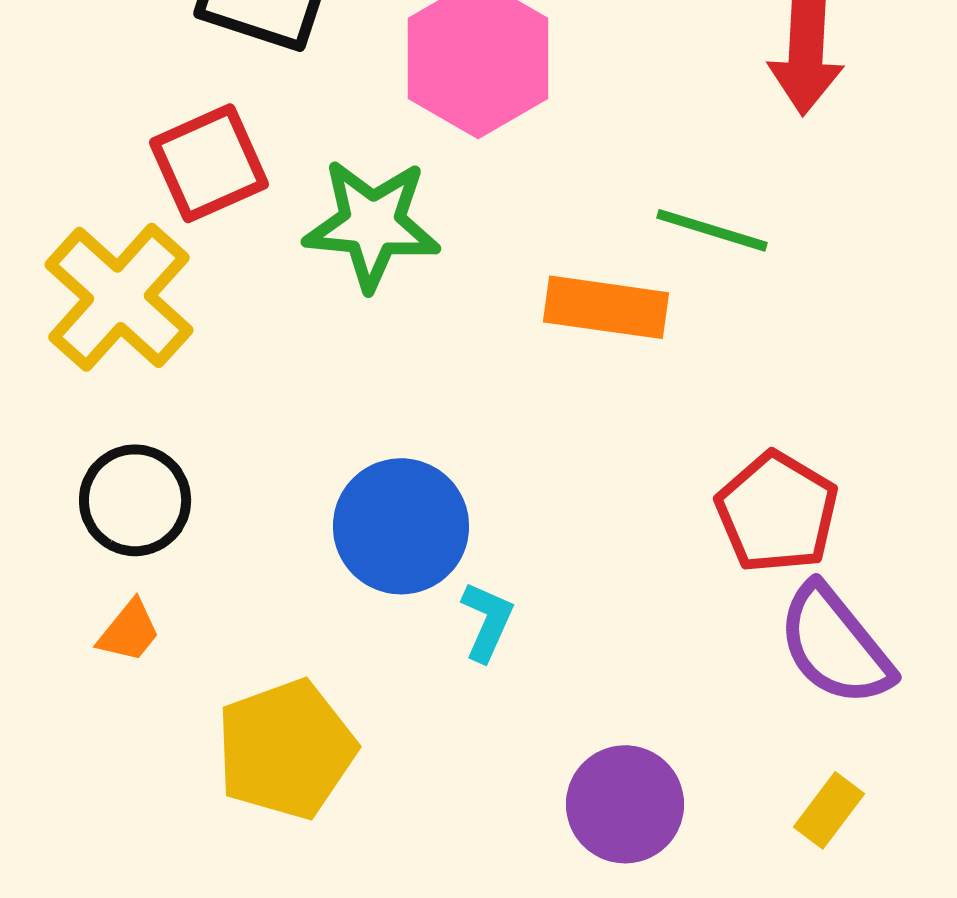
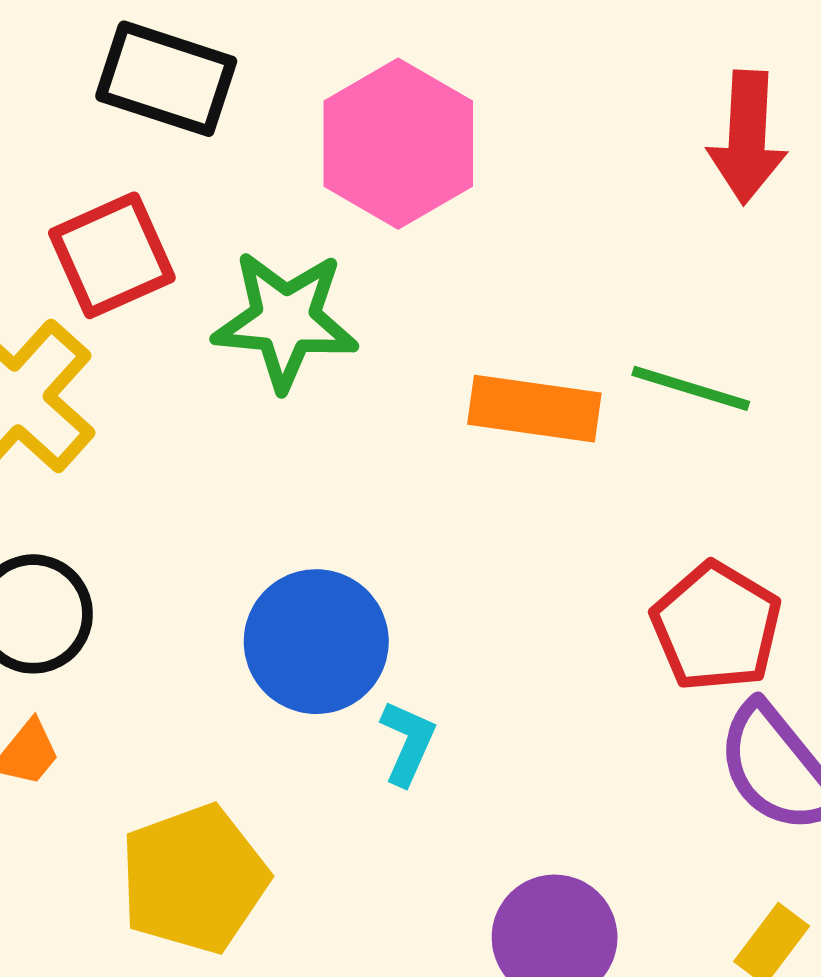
green line: (712, 230) -> (691, 388), moved

